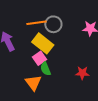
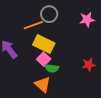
gray circle: (53, 24) -> (49, 14), moved
green semicircle: (46, 69) -> (52, 68), turned -48

